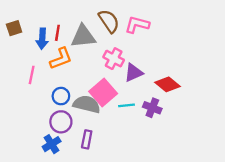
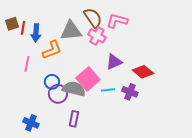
red line: (57, 33) -> (23, 28), moved
pink cross: (114, 59) -> (97, 36), moved
purple circle: (61, 122) -> (58, 94), moved
blue cross: (52, 144) -> (31, 123), moved, turned -35

